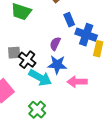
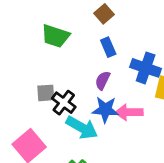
blue rectangle: (69, 20) -> (108, 47), moved
pink arrow: (77, 82) -> (129, 112), moved

